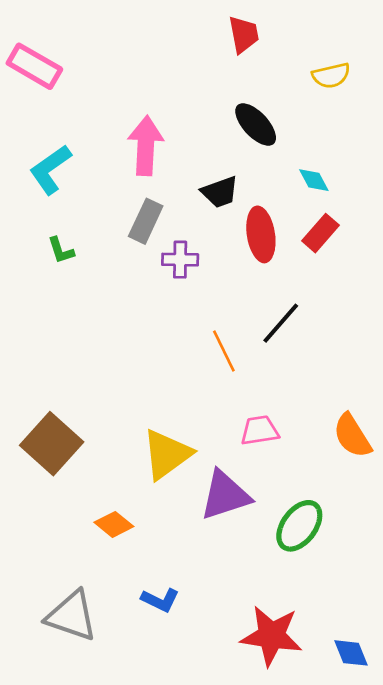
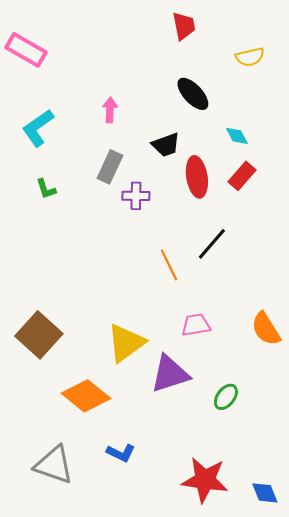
pink arrow: (146, 146) -> (110, 110), size x0.6
orange diamond: (114, 524) -> (86, 396), size x1.6
green ellipse: (299, 526) -> (226, 397), size x0.7

